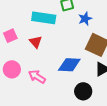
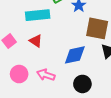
black circle: (83, 91) -> (82, 84), moved

